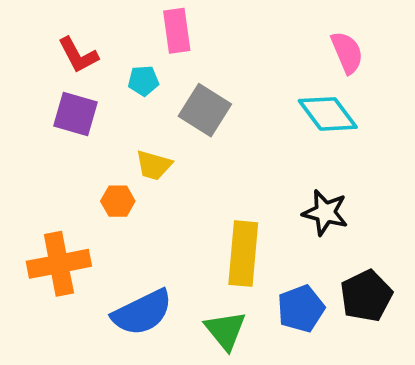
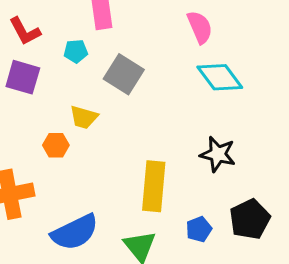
pink semicircle: (347, 53) -> (200, 27), moved
blue pentagon: (301, 309) -> (199, 229), size x0.7

